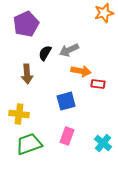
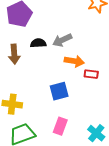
black semicircle: (45, 53) -> (38, 43), turned 56
brown arrow: (27, 74) -> (14, 54), moved

